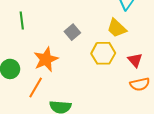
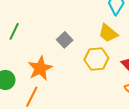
green line: (22, 20) -> (14, 31), turned 36

